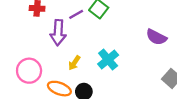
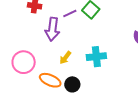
cyan cross: (108, 60) -> (96, 57), turned 30

